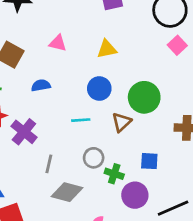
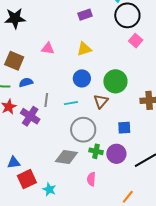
blue semicircle: (41, 85) -> (26, 82), moved
gray circle: (94, 158) -> (83, 130), size x1.6
gray line: (49, 164) -> (46, 100), moved
green cross: (114, 174) -> (96, 151), moved

